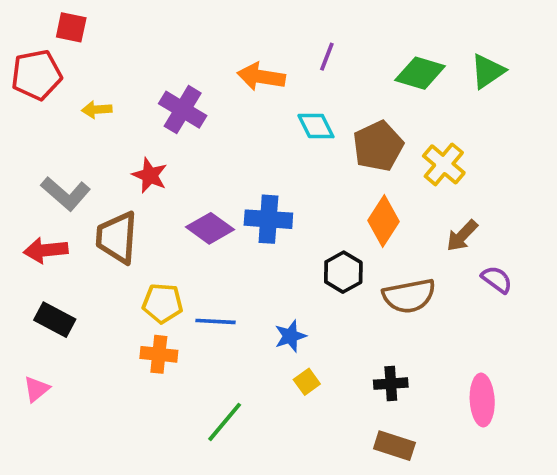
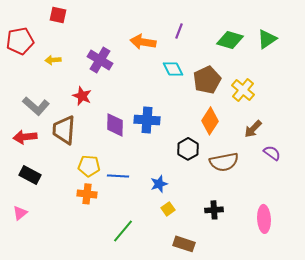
red square: (71, 27) -> (58, 15), moved
purple diamond: (210, 228) -> (115, 125), turned 55
brown rectangle: (394, 446) -> (184, 244), moved

